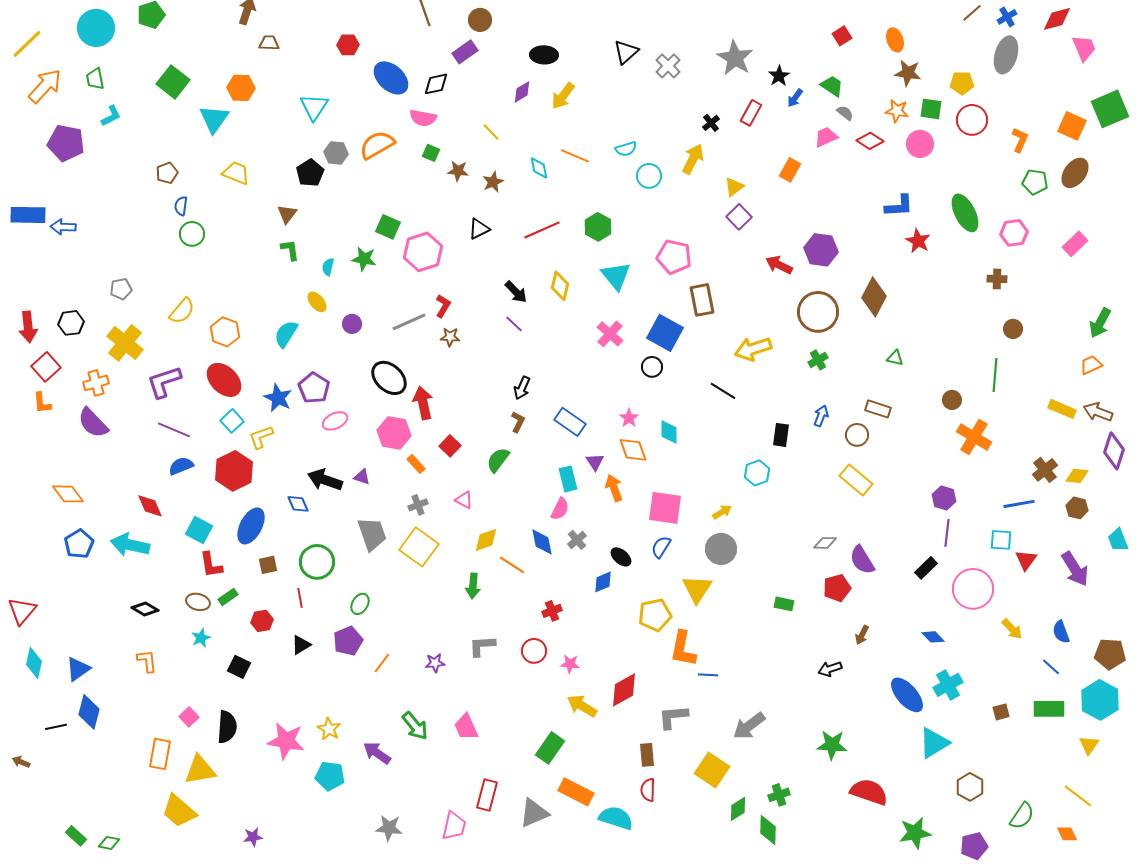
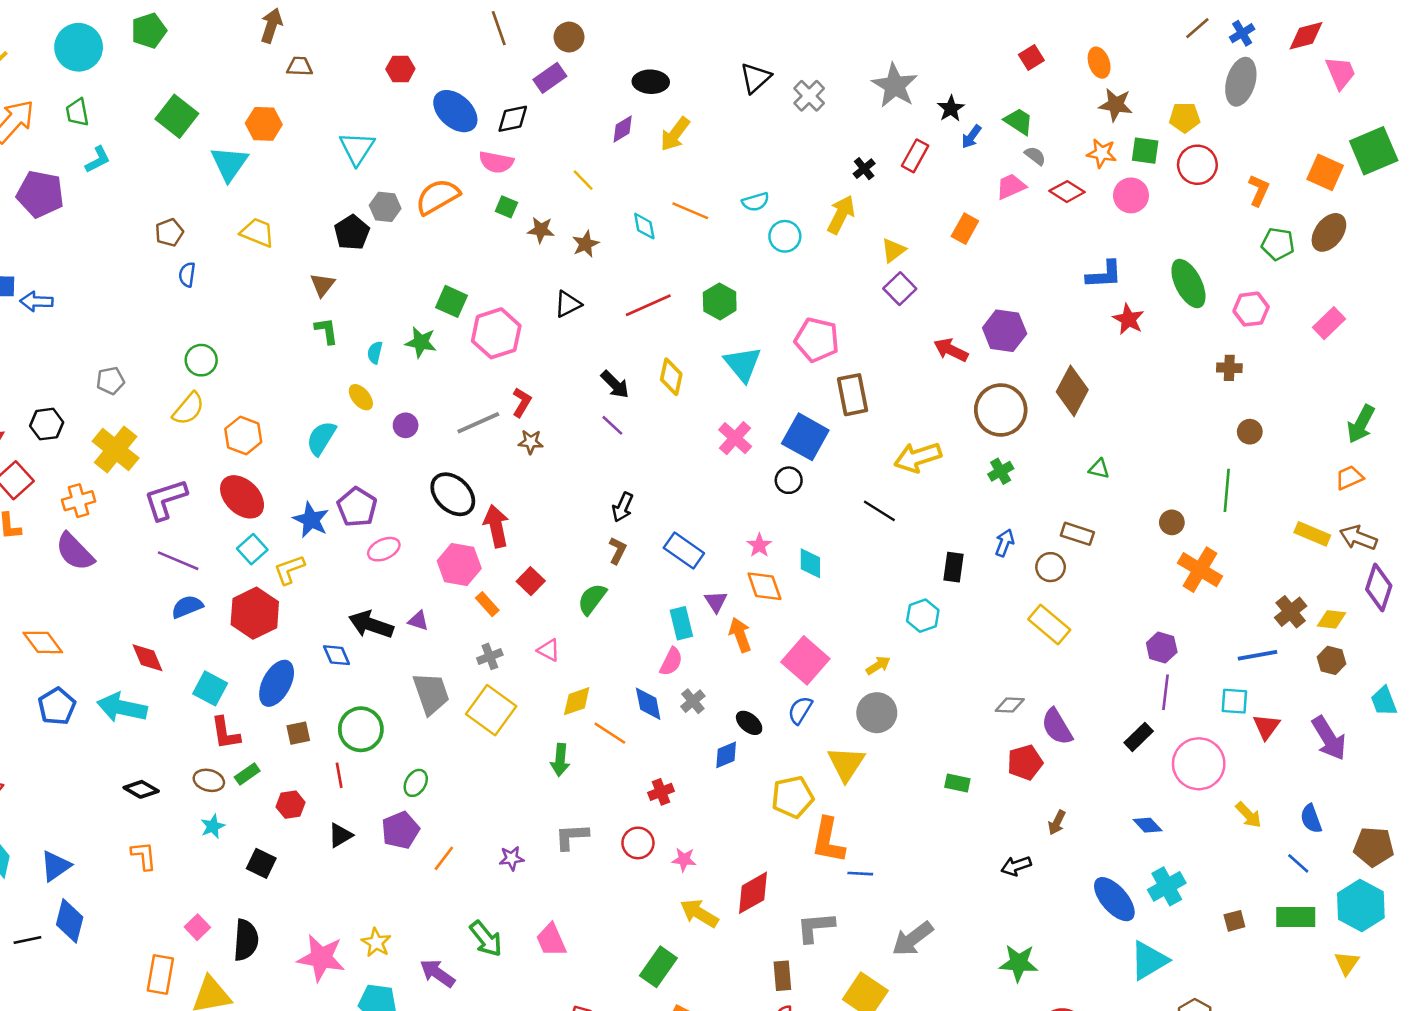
green circle: (192, 234) -> (201, 360), moved
pink square: (665, 508) -> (805, 660), turned 33

